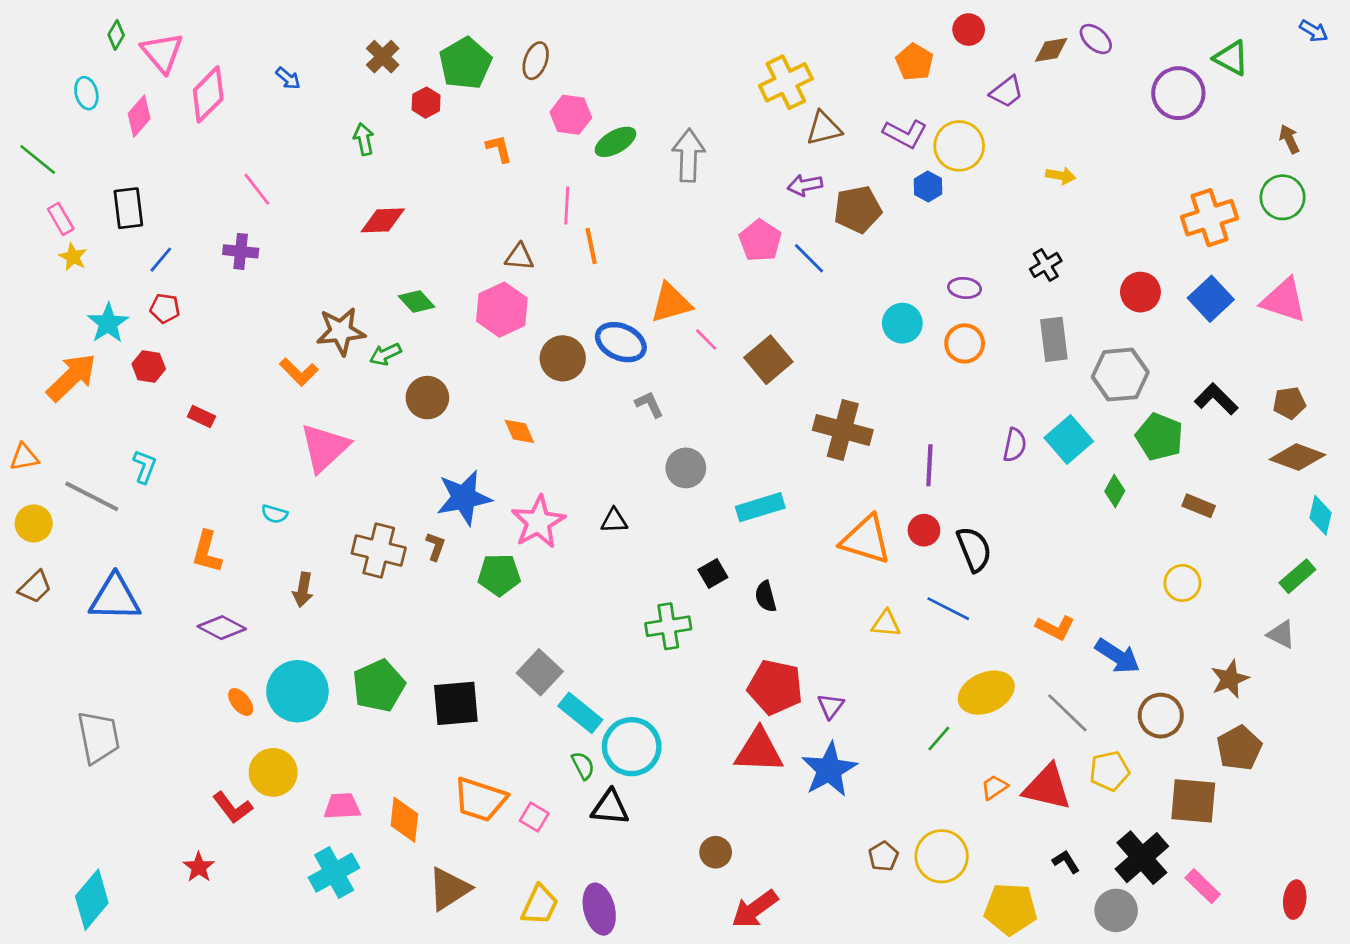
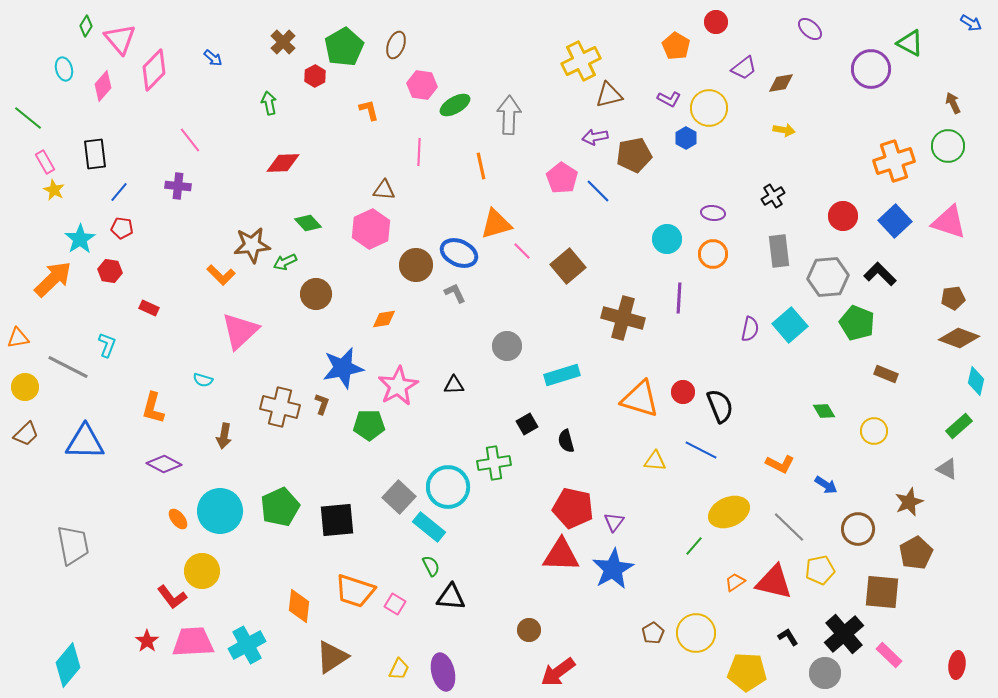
brown diamond: (1051, 50) -> (781, 83), moved
purple L-shape: (905, 134) -> (669, 99), size x0.7
orange line: (591, 246) -> (481, 166), moved
black L-shape: (1216, 399) -> (880, 274), moved
gray L-shape: (649, 404) -> (455, 293), moved
orange diamond: (519, 431) -> (384, 319), turned -75
purple line: (929, 465) -> (679, 298), moved
green diamond: (1115, 491) -> (824, 411), moved, turned -60
blue arrow: (1117, 656) -> (826, 485), size x0.7
cyan circle: (632, 747) -> (448, 487), moved
pink trapezoid: (342, 806) -> (193, 642), moved, size x1.5
yellow trapezoid: (540, 905) -> (399, 669), size x0.7

